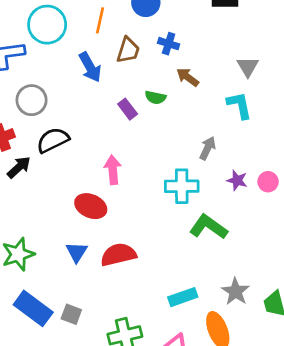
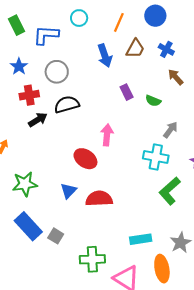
cyan circle: (47, 25) -> (79, 18), size x0.6
green semicircle: (155, 97) -> (153, 101), moved
gray arrow: (208, 148) -> (170, 130), moved
green L-shape: (208, 227) -> (170, 191), turned -88

